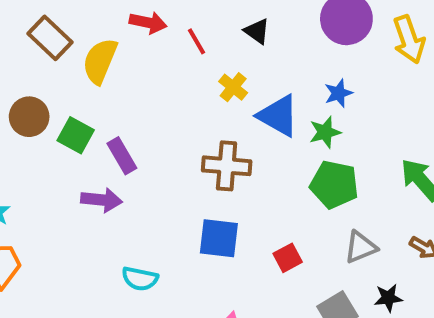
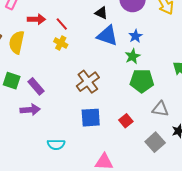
black triangle: (257, 31) -> (101, 13), moved
yellow cross: (233, 87) -> (61, 43), moved
blue triangle: (278, 116) -> (107, 36), moved
brown cross: (227, 166) -> (88, 82), turned -30
gray triangle: (360, 247) -> (160, 109), turned 42

